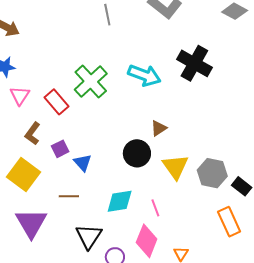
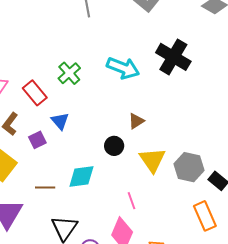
green cross: (91, 82) -> (69, 73), size x0.7
black circle: (137, 153) -> (114, 146), size x0.7
blue triangle: (83, 163) -> (60, 121), moved
cyan diamond: (120, 201) -> (81, 177), moved

